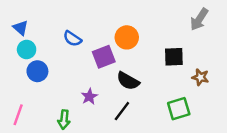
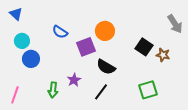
gray arrow: (199, 19) -> (175, 24), moved, turned -66
blue triangle: (21, 28) -> (16, 14), moved
black square: (174, 57) -> (144, 47), turned 36
brown star: (200, 77) -> (163, 55), moved
green arrow: (64, 120) -> (53, 90), moved

